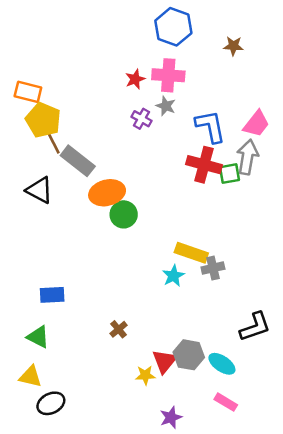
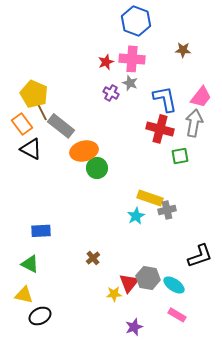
brown star: (233, 46) -> (183, 50), moved
orange rectangle: (28, 92) -> (22, 124), moved, turned 40
green square: (230, 174) -> (180, 156), moved

